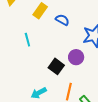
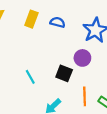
cyan line: (27, 40) -> (30, 77), moved

